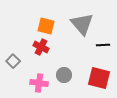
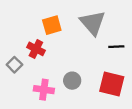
orange square: (46, 26) -> (52, 25), turned -30
red cross: (41, 47) -> (36, 49), moved

